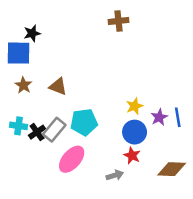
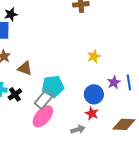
brown triangle: (58, 86) -> (25, 68), moved
yellow star: (135, 106) -> (94, 56), moved
gray rectangle: (54, 130) -> (44, 99), moved

